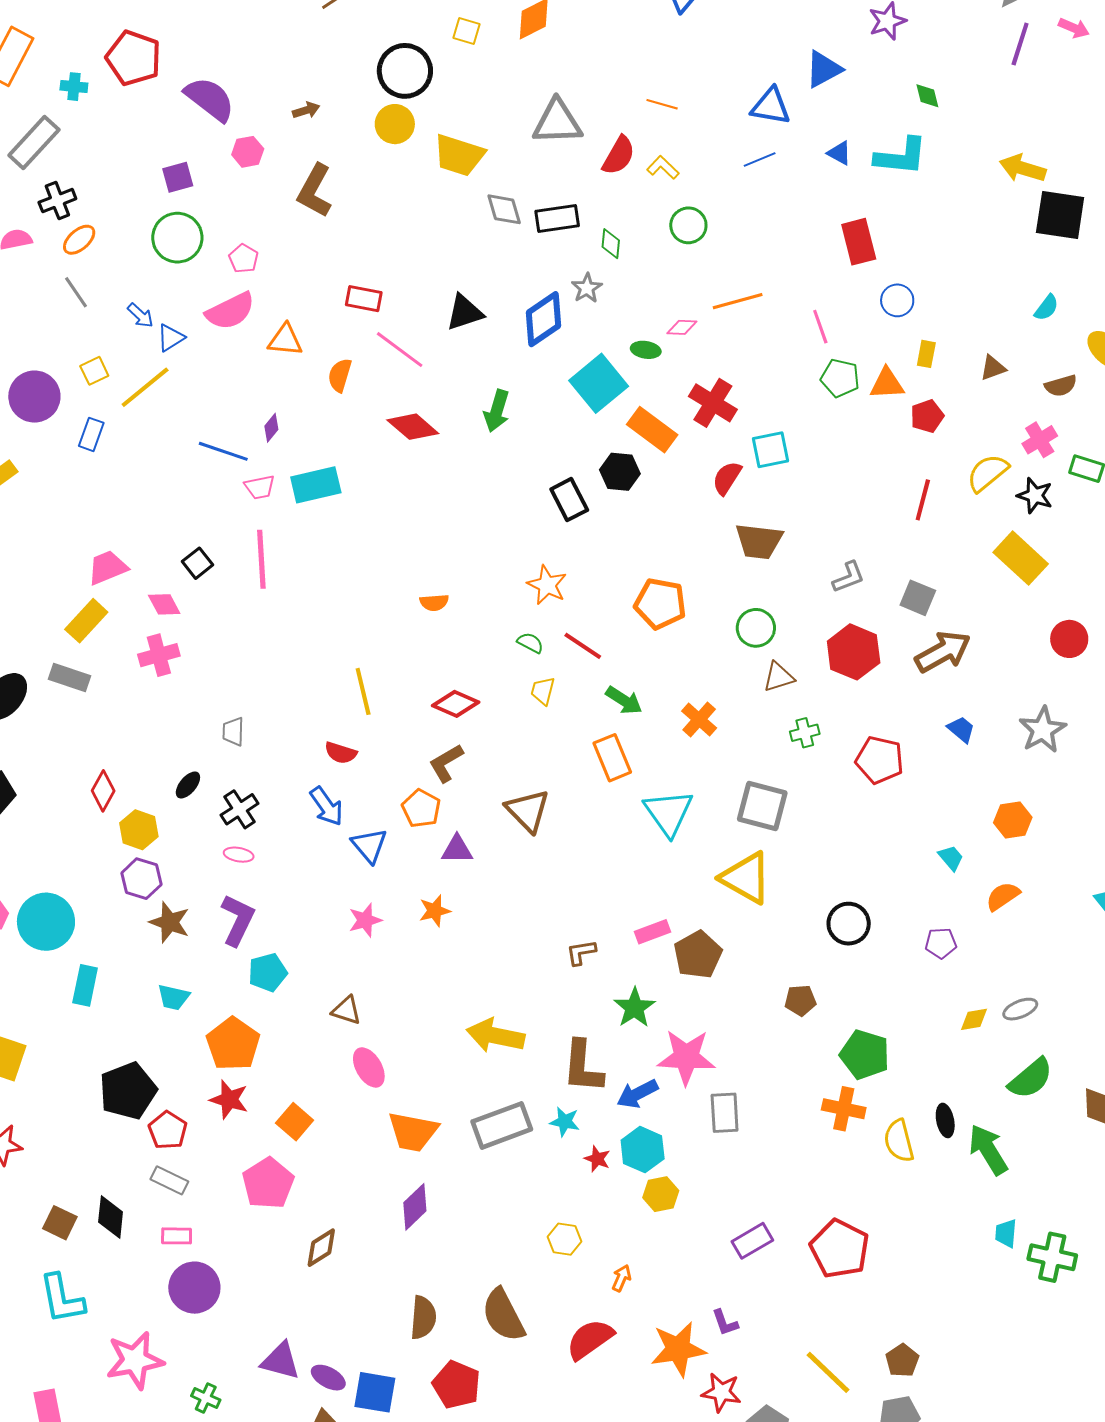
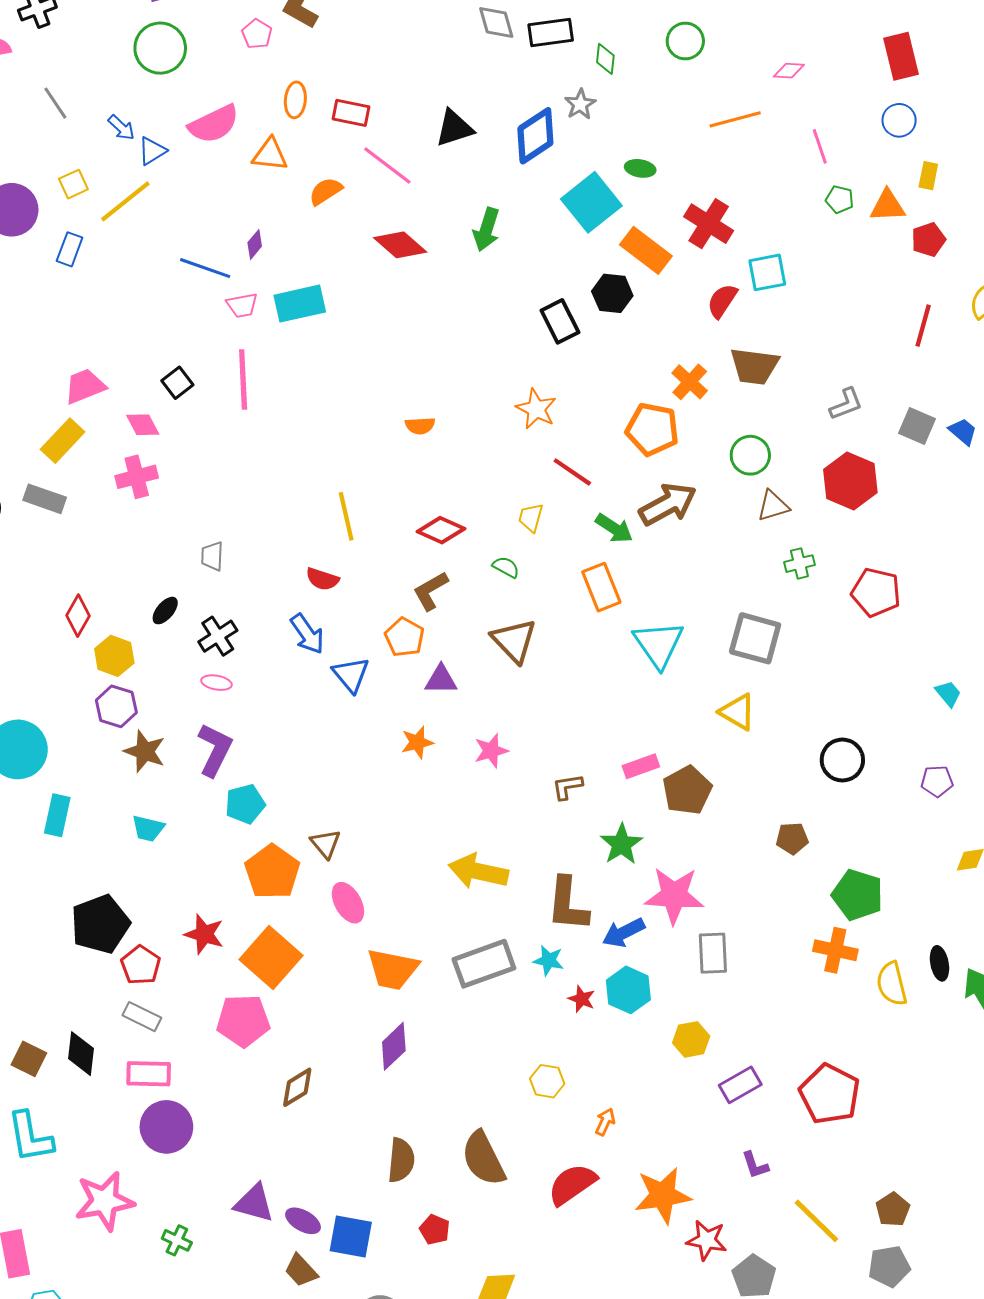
orange ellipse: (79, 240) -> (295, 100), moved, turned -44
red rectangle: (859, 242) -> (901, 56), moved
pink pentagon: (244, 259) -> (257, 34), moved
pink diamond: (682, 327) -> (789, 71), moved
orange semicircle: (340, 375) -> (326, 191), turned 40
green pentagon: (840, 378) -> (840, 199), size x0.7
green semicircle: (530, 643) -> (506, 567), moved
brown arrow: (943, 652) -> (668, 504), moved
orange cross: (699, 719) -> (690, 382), moved
blue trapezoid: (961, 729) -> (963, 432), moved
yellow triangle: (746, 878) -> (737, 712), size x0.7
pink star: (365, 920) -> (491, 751), moved
brown triangle: (346, 1010) -> (326, 844), turned 32
orange pentagon: (233, 1044) -> (272, 872), moved
orange square: (295, 1122) -> (271, 957), size x1.6
pink pentagon: (268, 1183) -> (243, 1021), turned 30
yellow hexagon: (661, 1194) -> (691, 1039), moved
pink rectangle: (177, 1236) -> (149, 1074), size x1.4
purple L-shape: (725, 1323) -> (755, 1165), moved
red pentagon: (457, 1385) -> (435, 1230), size x0.6

